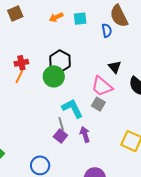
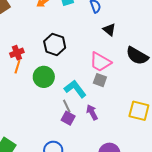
black triangle: (115, 67) -> (109, 30), moved
green circle: (54, 76) -> (44, 77), moved

